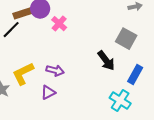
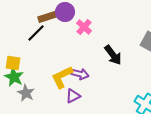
black arrow: (106, 61) -> (113, 55), moved
yellow L-shape: (23, 74) -> (62, 77), moved

